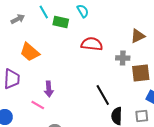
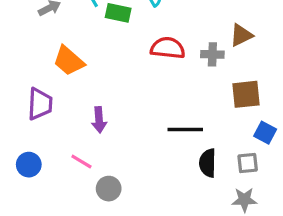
gray cross: (123, 58) -> (212, 54), moved
black line: (103, 95) -> (185, 129), turned -60
pink line: (38, 105) -> (81, 161), moved

